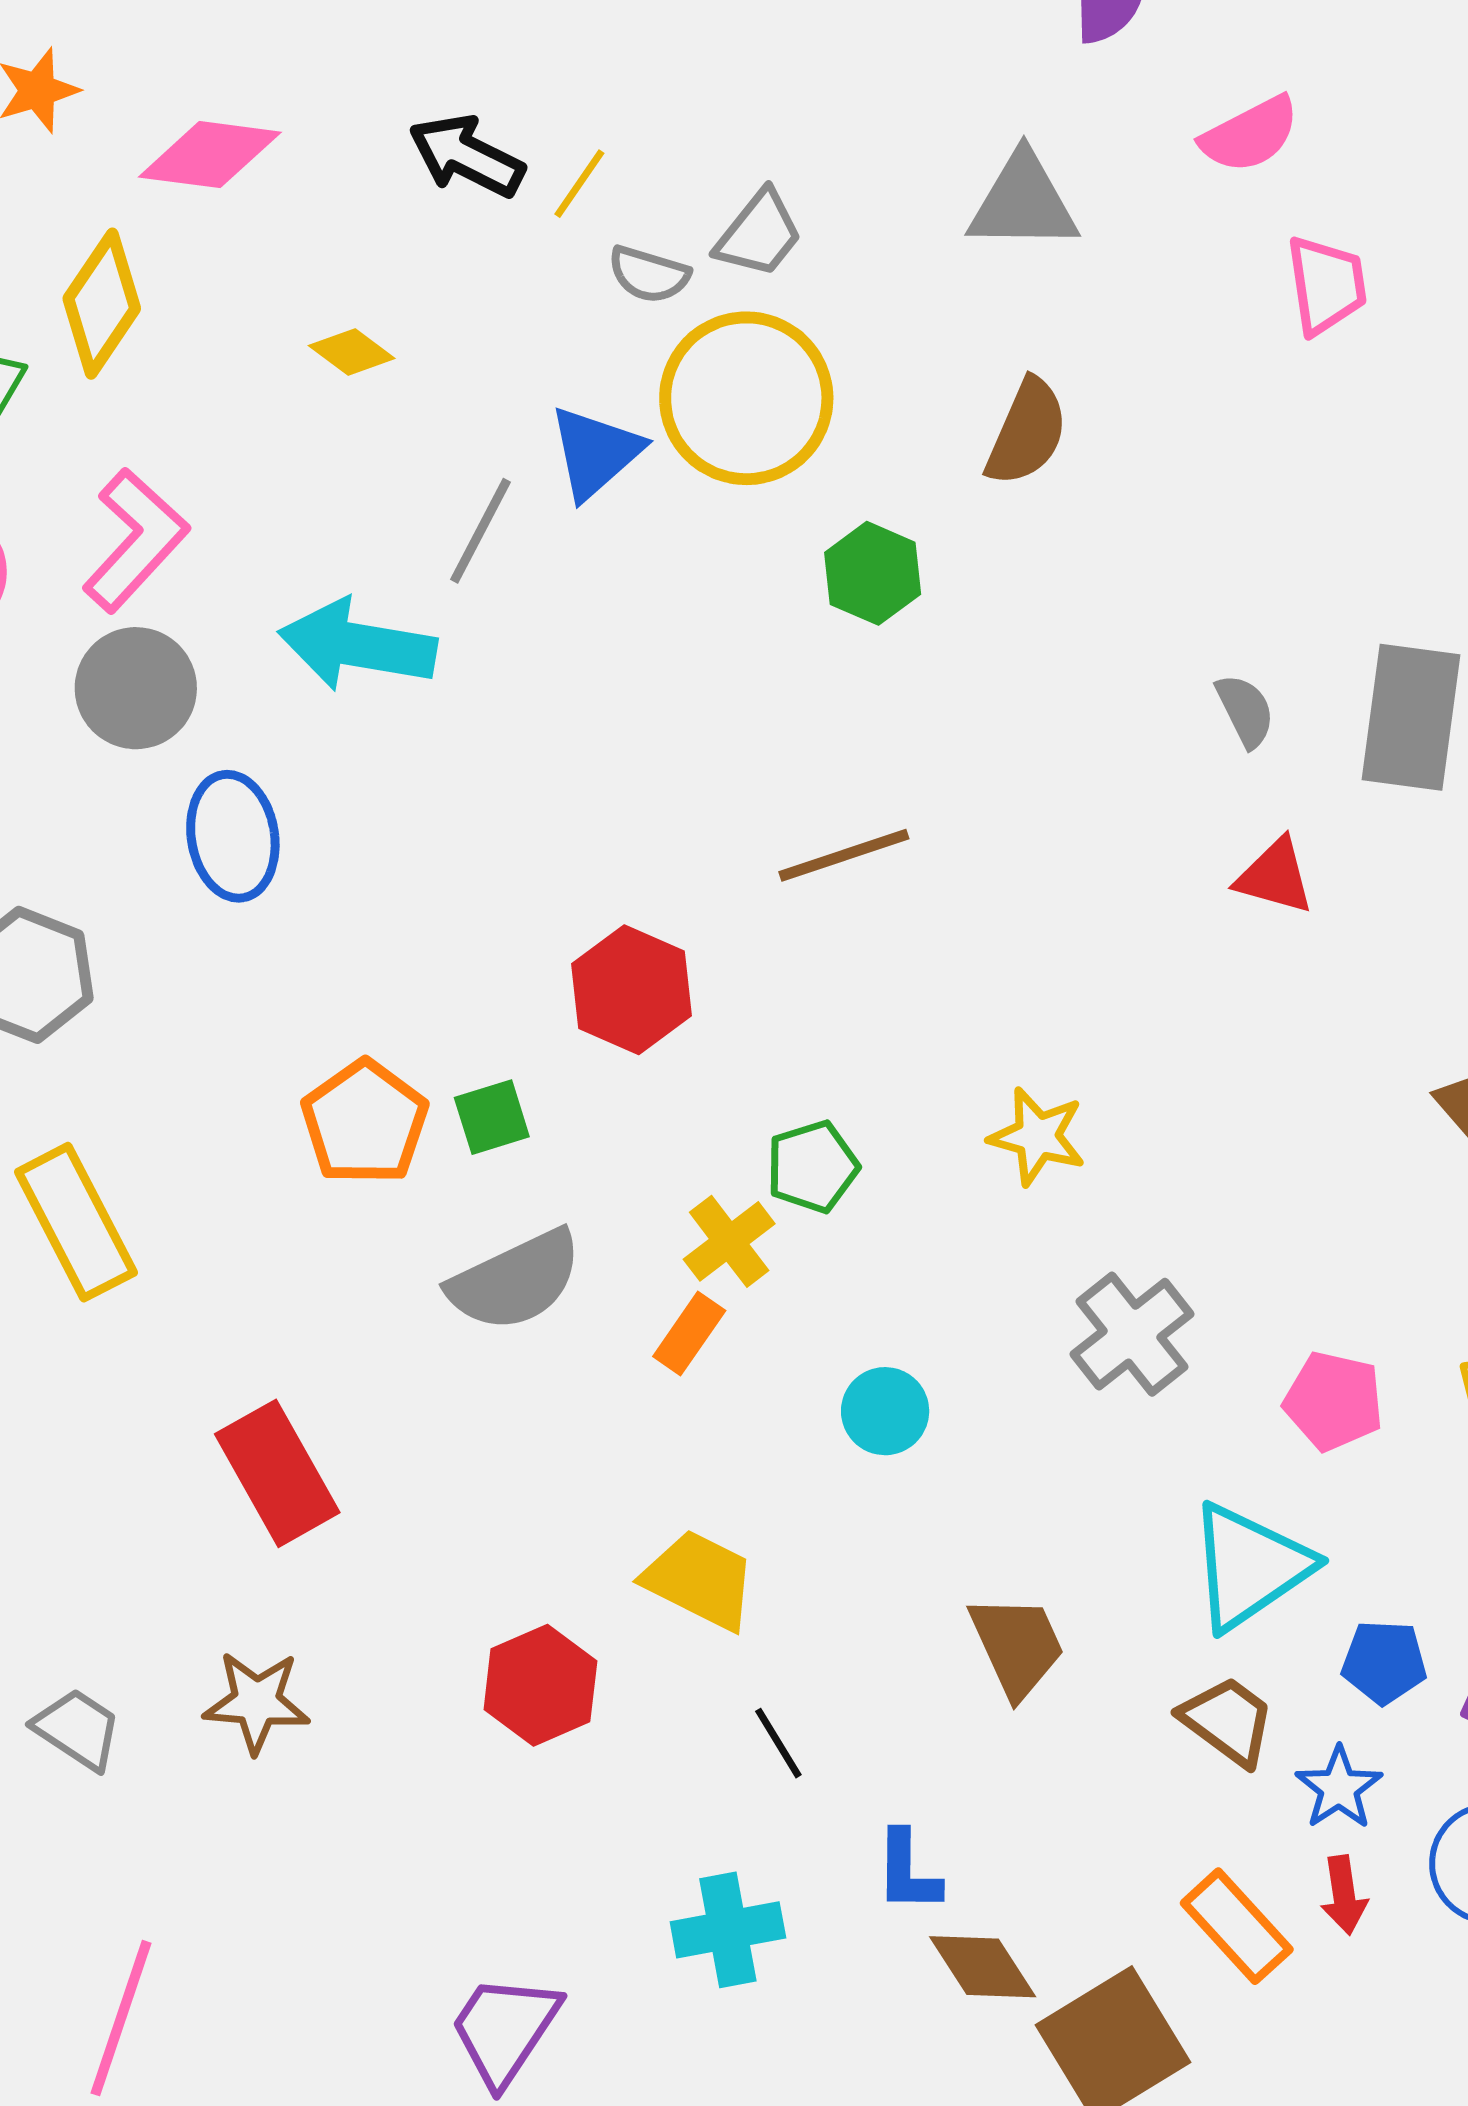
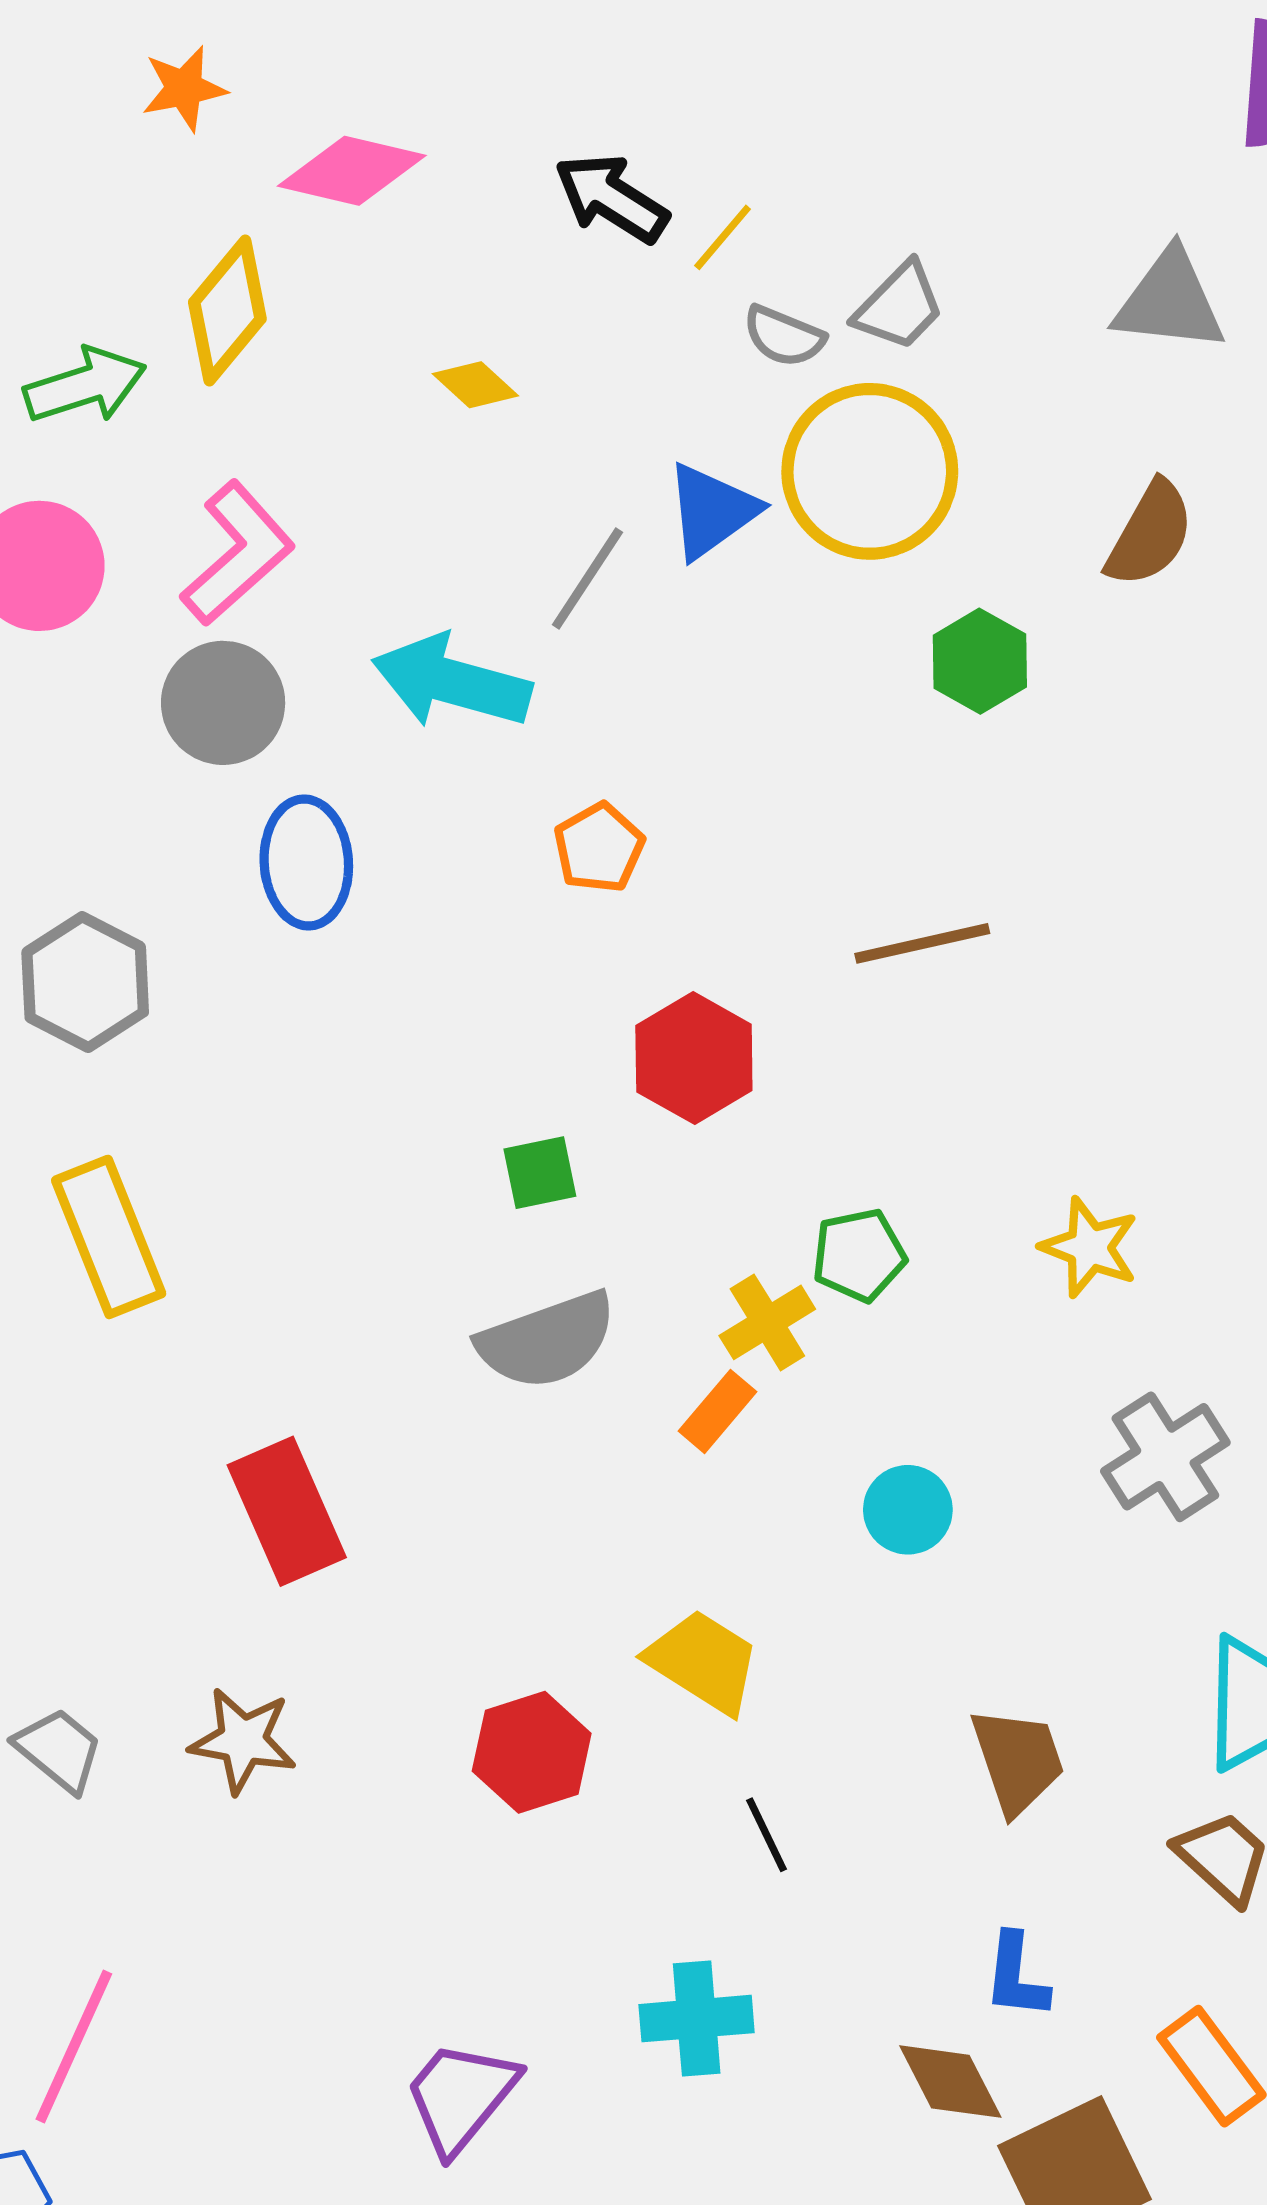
orange pentagon: (365, 1122) -> (599, 848), moved, size x0.7
blue L-shape: (908, 1871) -> (1016, 1976), moved

